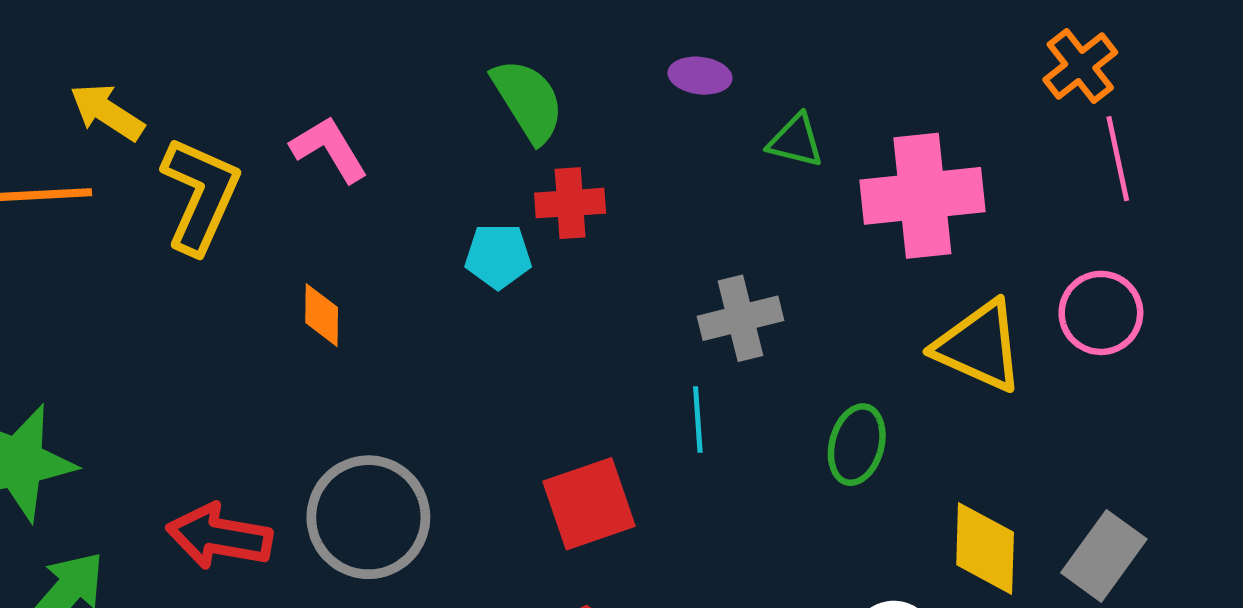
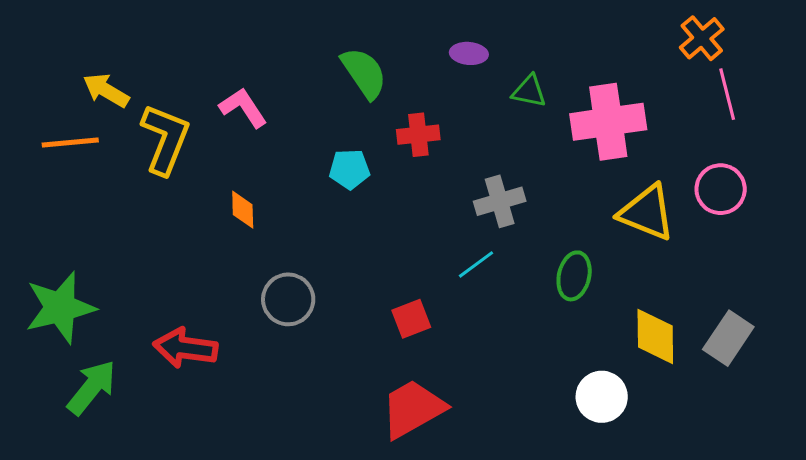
red cross: (570, 203) -> (418, 135), moved
cyan line: (698, 419) -> (476, 264), turned 60
red square: (589, 504) -> (411, 319), size x0.7
gray circle: (368, 517) -> (288, 299), moved, size x0.7

